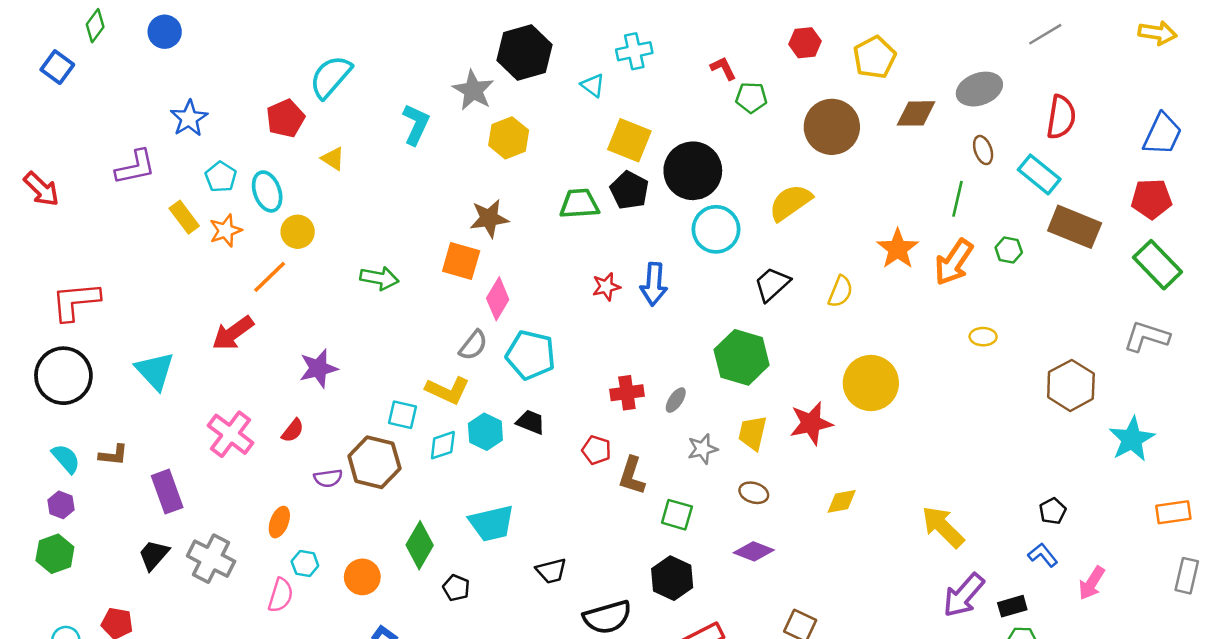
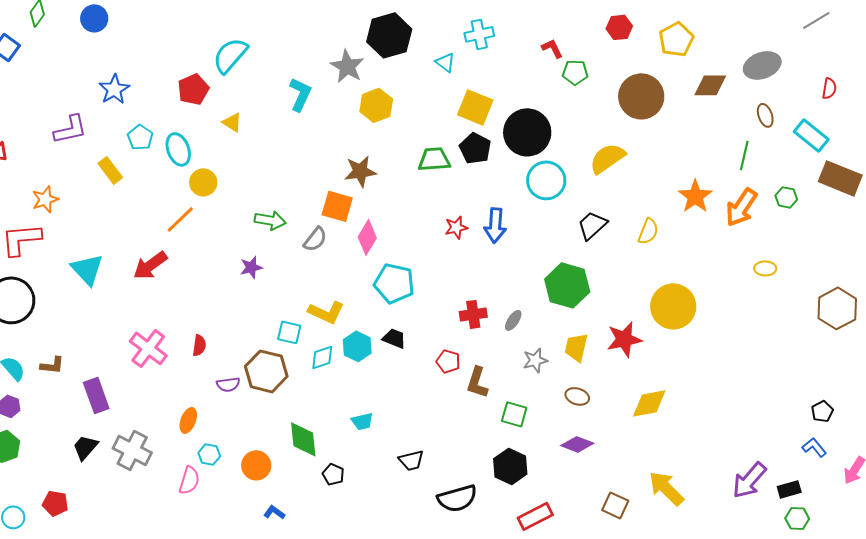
red semicircle: (1061, 117) -> (829, 88), size x0.6
orange star: (226, 231) -> (45, 199), moved
gray semicircle: (473, 345) -> (315, 239), moved
purple star: (318, 368) -> (251, 267), moved, size x0.7
cyan triangle: (155, 371) -> (87, 269), moved
red semicircle: (293, 431) -> (199, 345), turned -30
yellow diamond: (842, 501) -> (649, 403), size x1.4
cyan trapezoid: (492, 523) -> (362, 421), size x0.6
yellow arrow: (943, 527) -> (666, 488), moved
green diamond: (420, 545) -> (303, 439), turned -36

